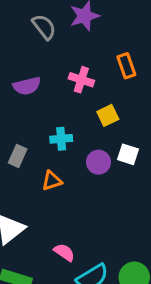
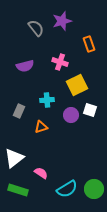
orange rectangle: (126, 66) -> (89, 44), moved
yellow square: (108, 115) -> (77, 85), size x1.5
pink semicircle: (64, 252) -> (41, 173), moved

